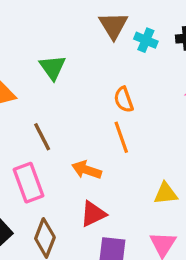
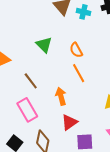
green triangle: (53, 67) -> (44, 45), moved
orange arrow: (87, 170) -> (61, 96), turned 66

